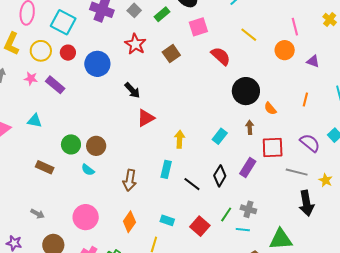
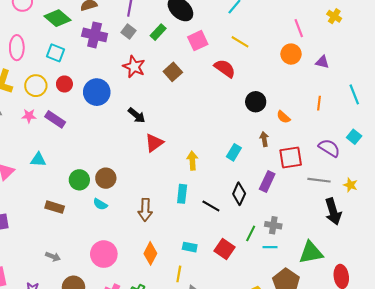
cyan square: (63, 22) -> (56, 53), size x0.7
yellow line: (249, 35) -> (240, 42), moved
black circle: (246, 91) -> (256, 102), size x0.7

